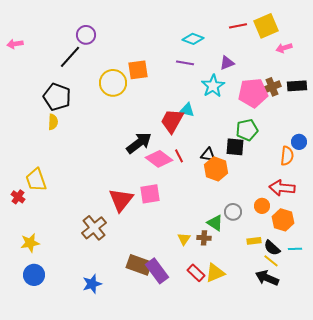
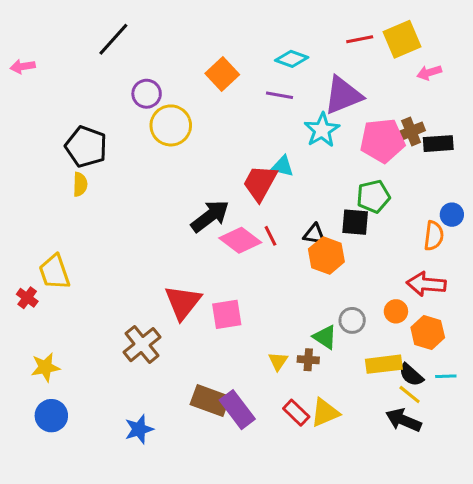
purple circle: (86, 35) -> (147, 94), moved
black line: (70, 57) -> (113, 39), moved
purple triangle: (227, 63) -> (343, 95), size x1.8
orange square: (138, 70) -> (222, 74), moved, turned -35
black rectangle: (297, 86) -> (438, 144), moved
pink square: (150, 194) -> (227, 314), moved
yellow rectangle: (254, 241) -> (384, 364), size x1.6

